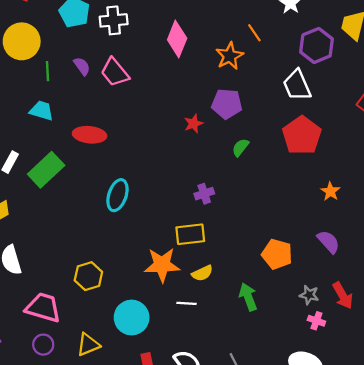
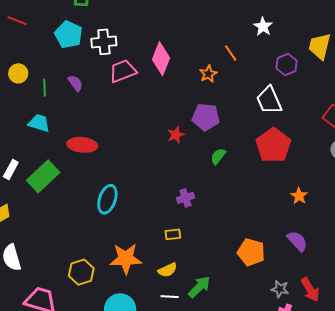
yellow circle: (22, 41) -> (18, 73), moved, size x0.6
purple hexagon: (317, 45) -> (287, 64), size x0.7
orange star: (230, 56) -> (208, 74), size x0.7
pink trapezoid: (115, 72) -> (123, 71), moved, turned 108
yellow rectangle: (190, 234) -> (173, 234), size x0.6
orange star: (162, 265) -> (126, 259), moved
yellow semicircle: (202, 273) -> (168, 270), moved
green arrow: (248, 297) -> (199, 287), moved, turned 65

